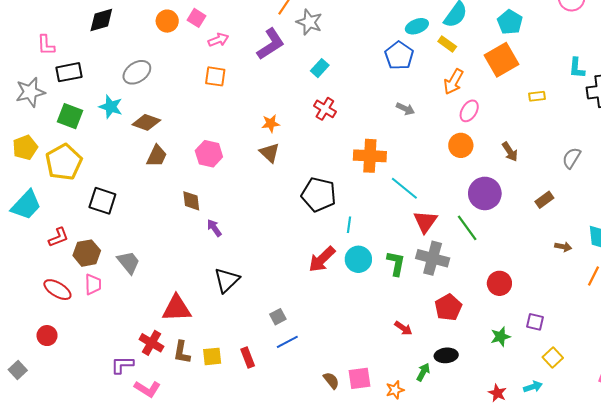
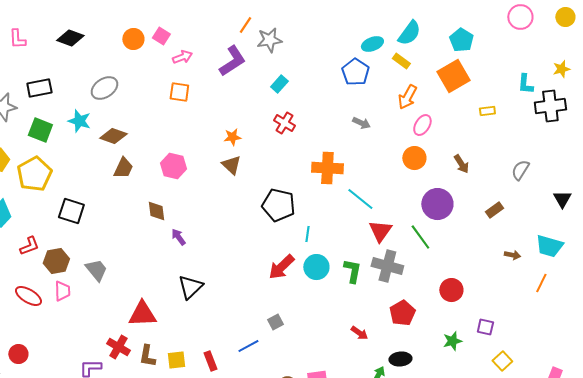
black diamond: (101, 20) -> (70, 38), turned 36
gray star: (309, 22) -> (269, 40), turned -30
pink L-shape: (46, 45) -> (17, 39), moved
gray square: (278, 317) -> (275, 322), moved
red circle: (47, 336) -> (18, 354), moved

